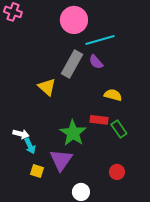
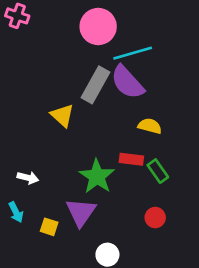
purple semicircle: (96, 62) -> (127, 82), size x1.8
cyan arrow: (30, 146) -> (16, 212), moved
red circle: (117, 172) -> (155, 218), moved

